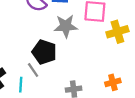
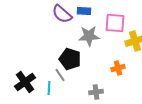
orange cross: (113, 82) -> (118, 68), moved

